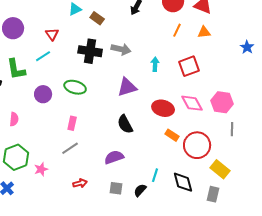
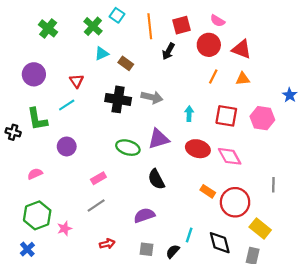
red square: (189, 66) -> (226, 116), turned 30
green ellipse: (75, 87) -> (128, 148), moved
pink hexagon: (222, 102) -> (262, 118), moved
red ellipse: (163, 108) -> (198, 149), moved
pink semicircle: (14, 119) -> (35, 174), turned -120
pink rectangle: (72, 123) -> (98, 178), turned 48

